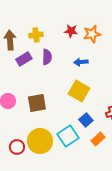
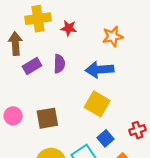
red star: (71, 31) -> (69, 28), moved
yellow cross: (36, 35) -> (38, 19), moved, size x1.5
blue arrow: (81, 62) -> (100, 70), size x1.6

